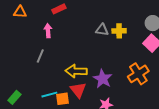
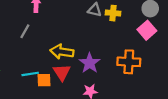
orange cross: (138, 74) -> (129, 62), turned 30

